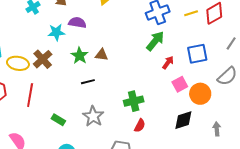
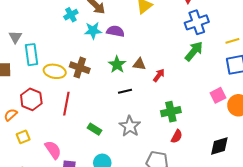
yellow line: (191, 13) -> (232, 41), moved
cyan star: (56, 32) -> (93, 31), moved
brown cross: (43, 59) -> (80, 68), turned -30
red arrow: (168, 63) -> (159, 75), moved
black diamond: (183, 120) -> (219, 146), moved

